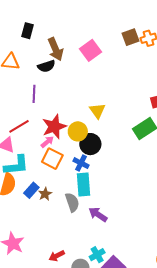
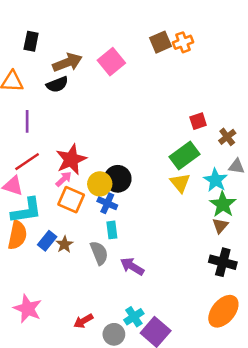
brown arrow: (55, 49) -> (67, 62), turned -85
purple line: (34, 94) -> (27, 121), moved
yellow triangle: (97, 111) -> (180, 183), moved
yellow circle: (78, 131) -> (100, 184), moved
cyan rectangle: (83, 184) -> (112, 230), size x0.6

